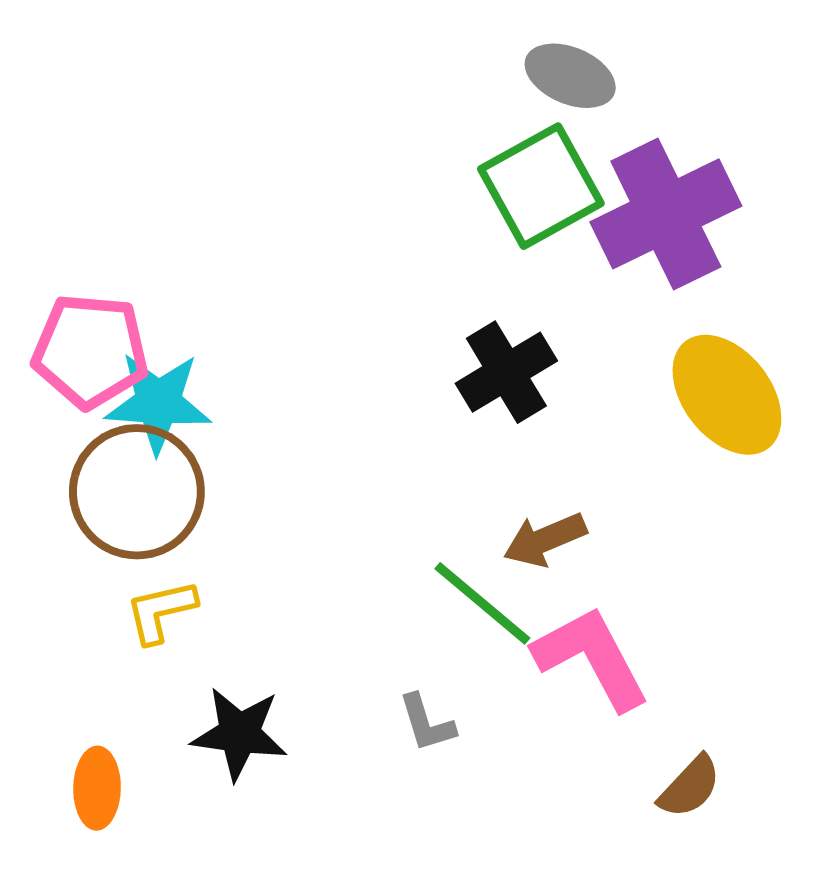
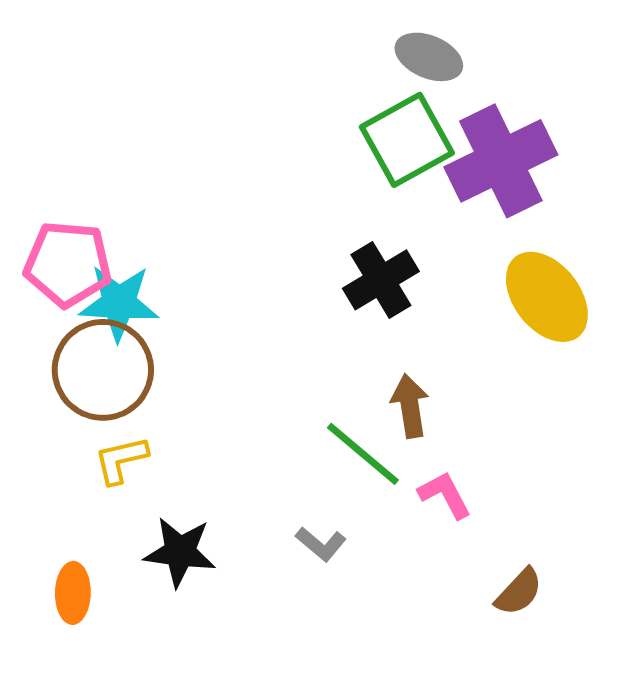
brown arrow: (545, 540) -> (410, 406), turned 104
pink L-shape: (591, 658) -> (445, 495), size x0.6
gray L-shape: (427, 723) -> (321, 544), turned -33

